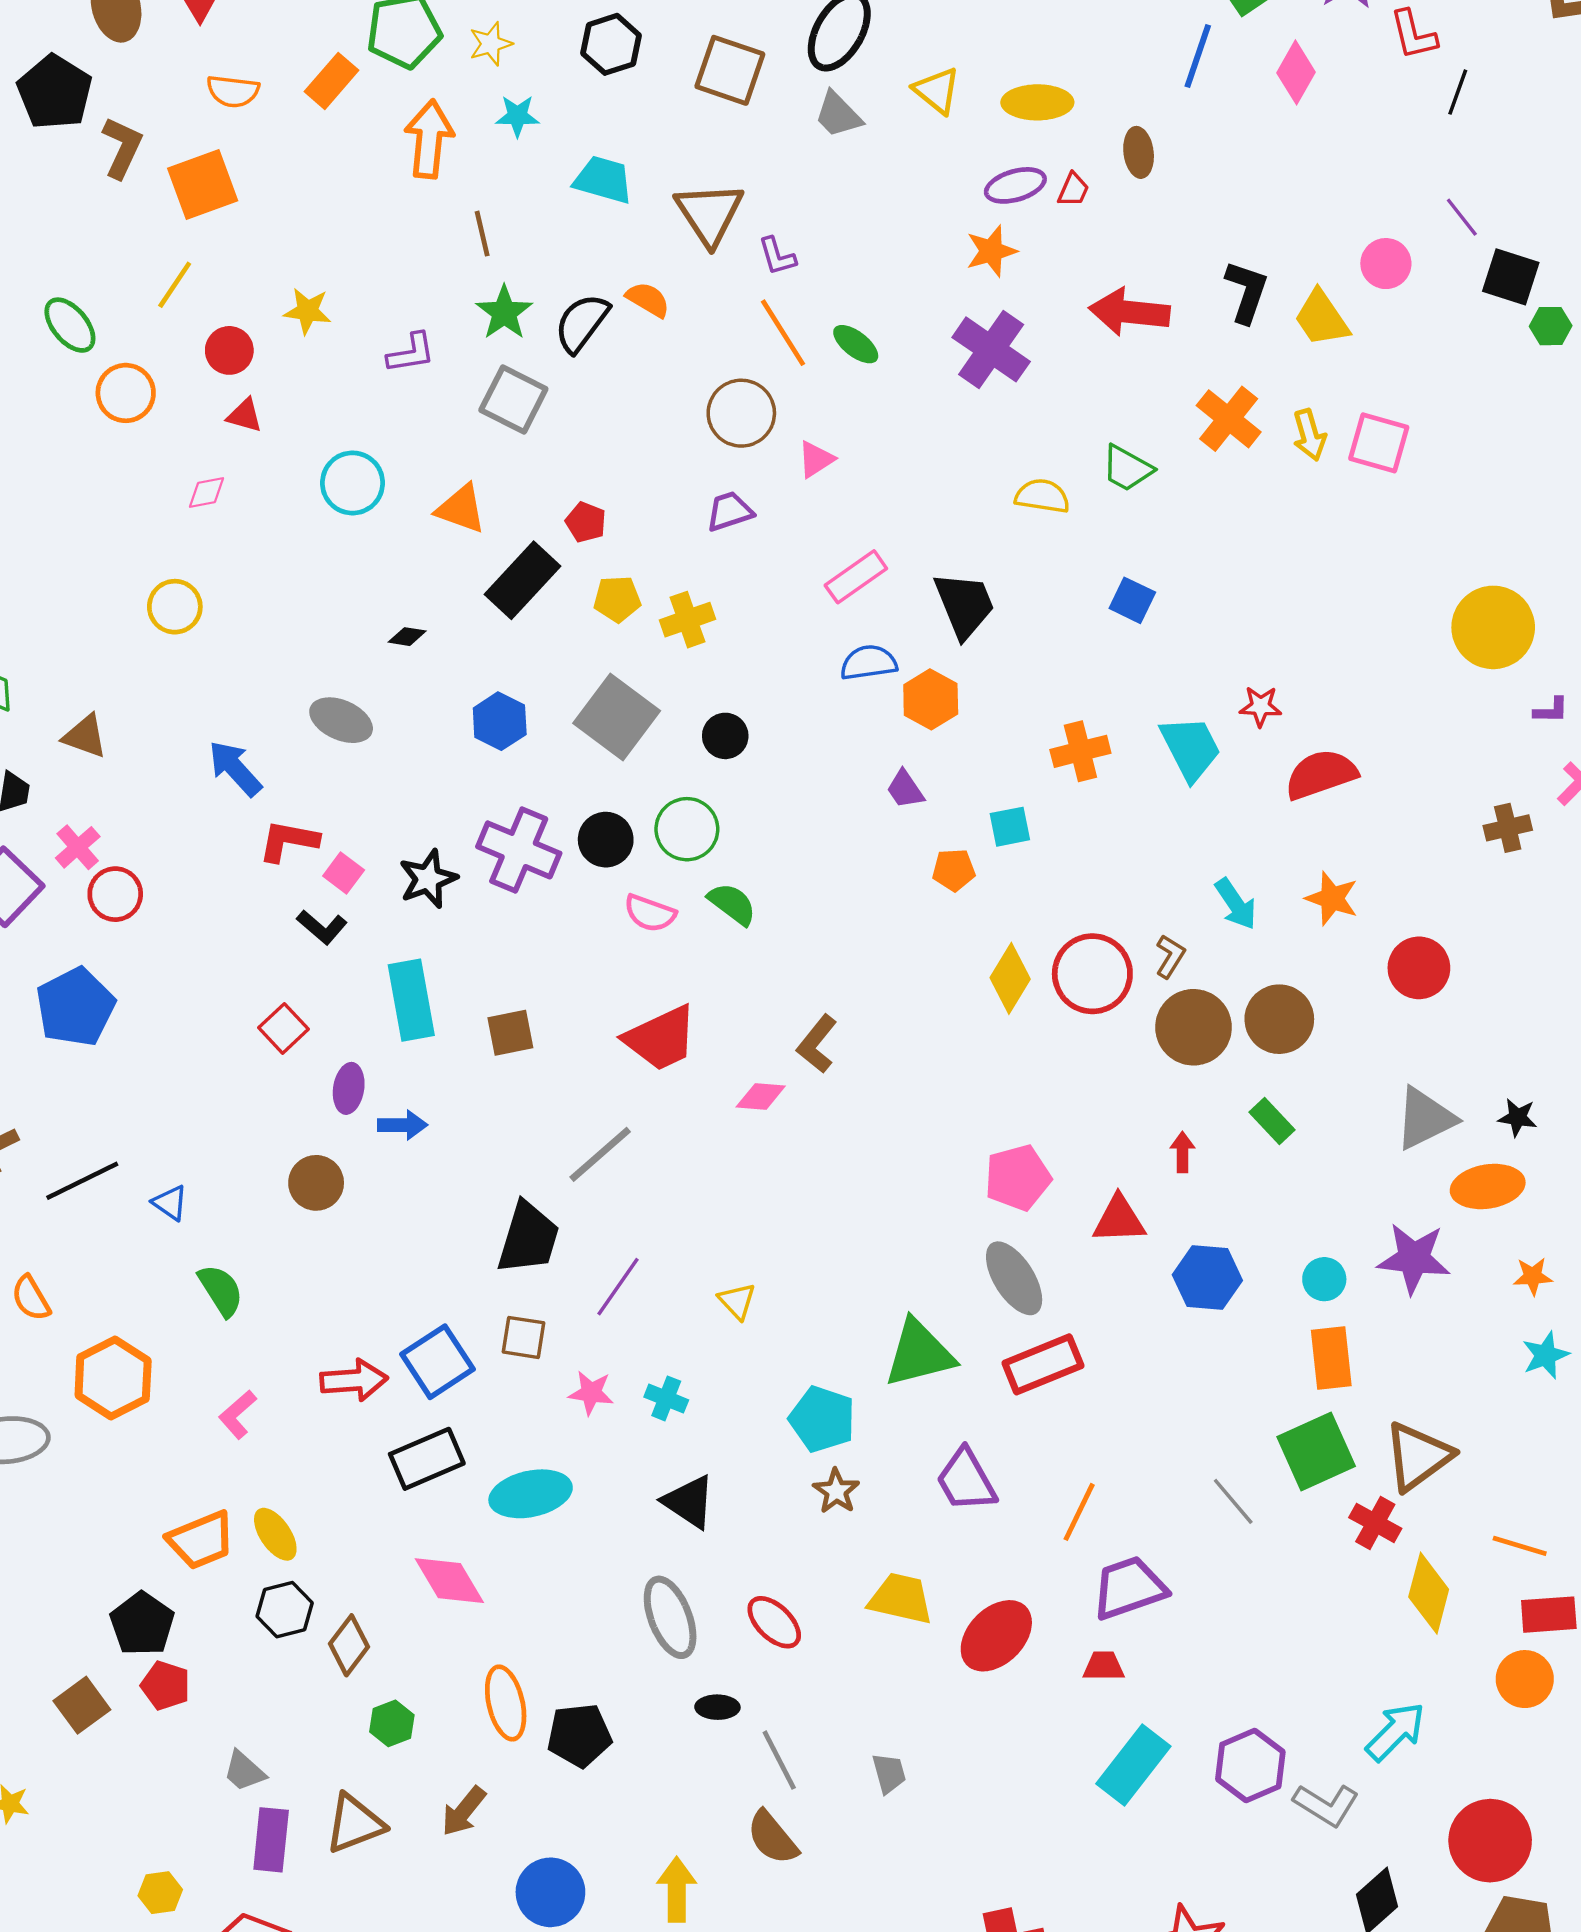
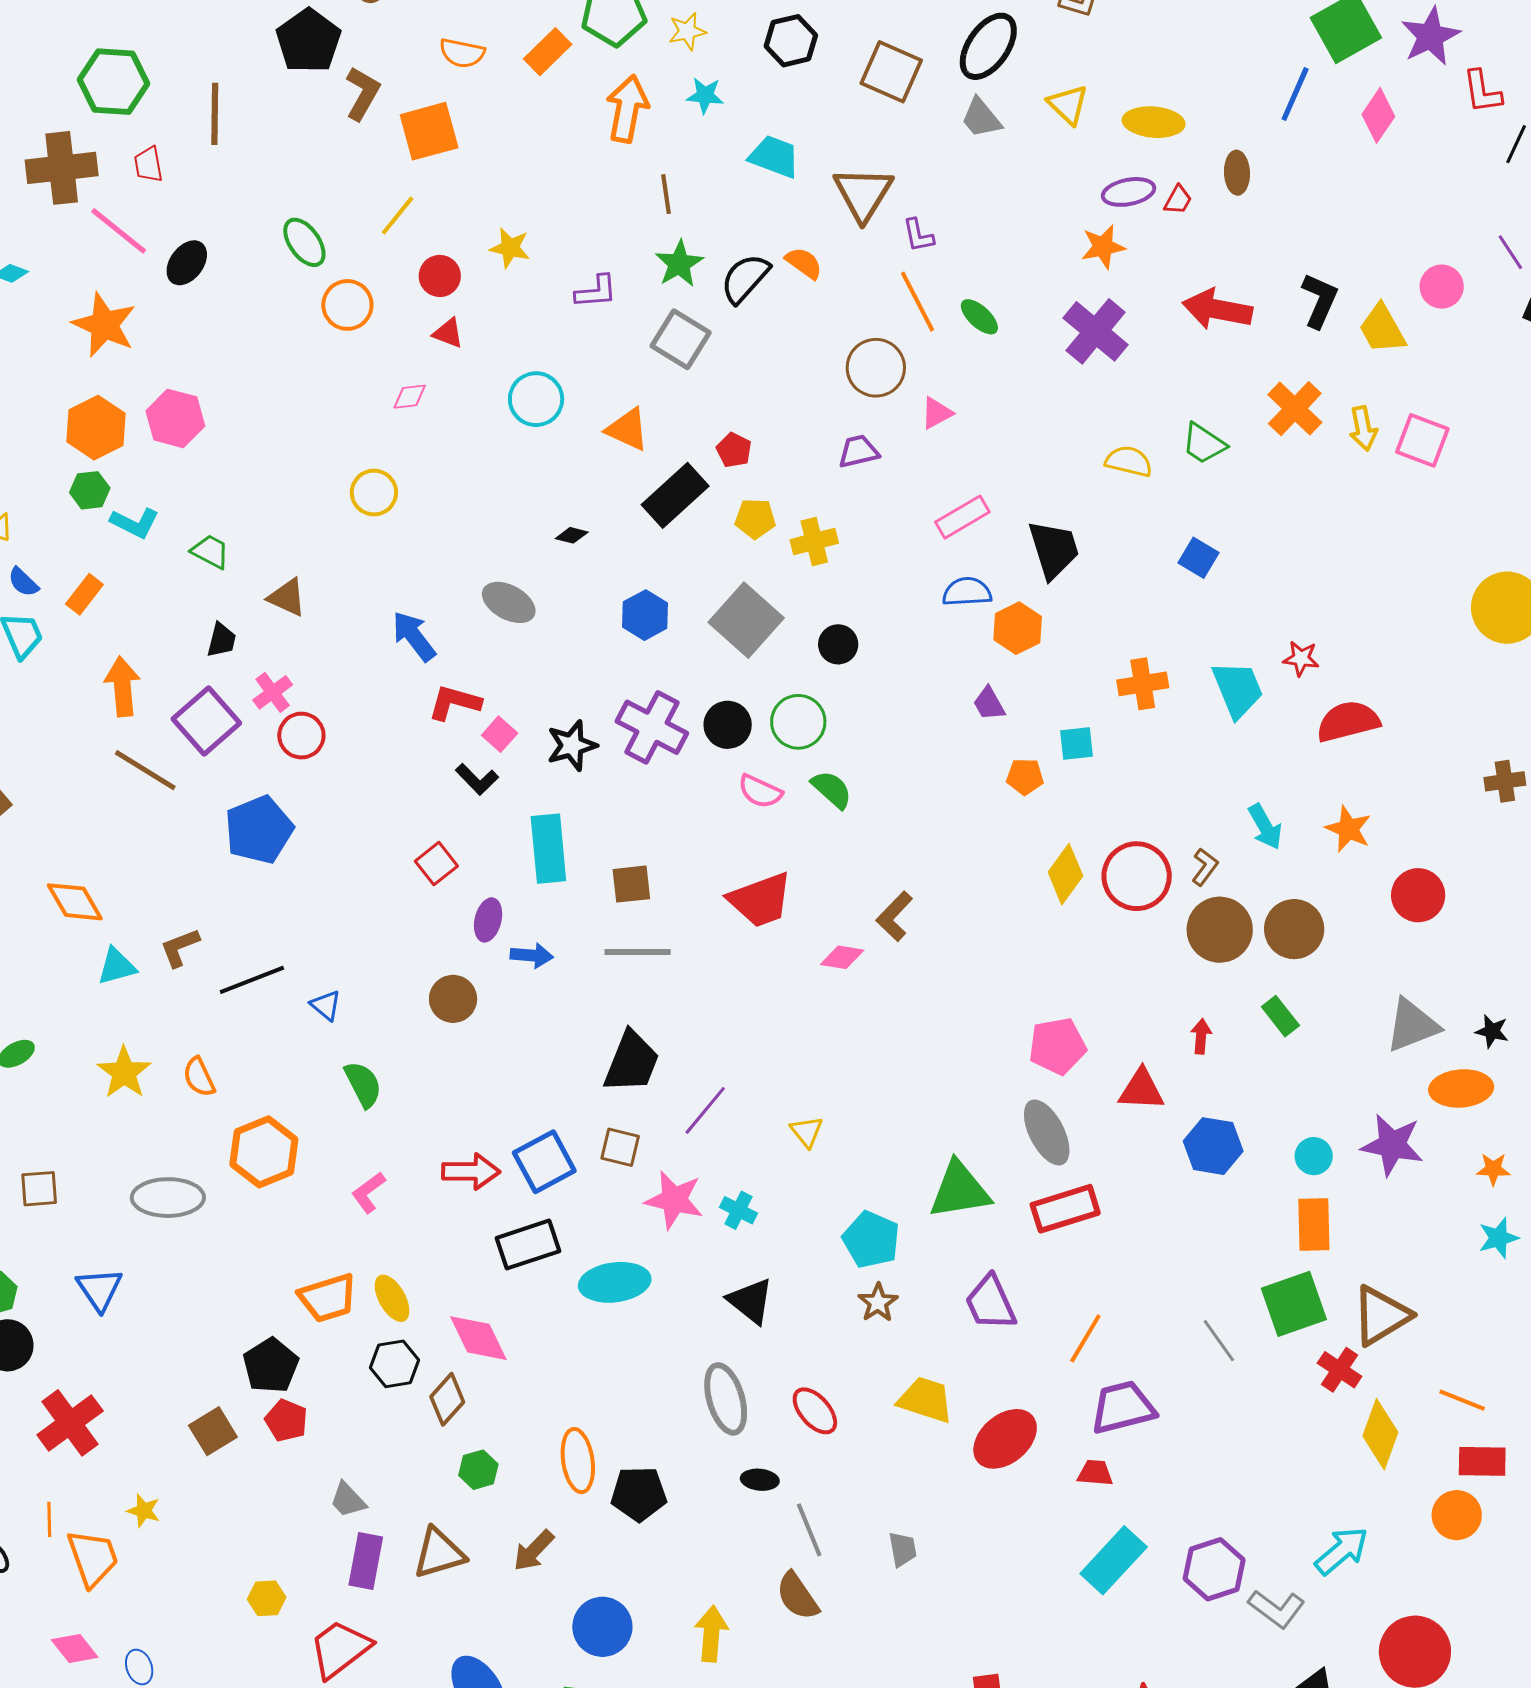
gray line: (600, 1154) -> (638, 952), moved, turned 36
pink star: (591, 1393) -> (674, 1200), size x1.5
pink diamond: (449, 1581) -> (478, 1338), moved

